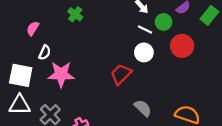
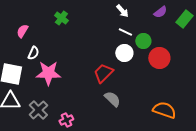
green circle: (164, 22) -> (143, 41), moved
red circle: (182, 46) -> (159, 58), moved
gray semicircle: (143, 108) -> (112, 99), moved

